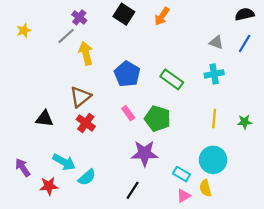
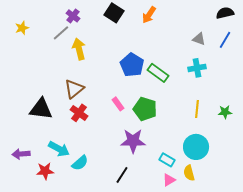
blue pentagon: (127, 74) -> (132, 65), moved
black triangle: (44, 119) -> (41, 109), size x1.4
purple arrow: (23, 168) -> (21, 154), turned -60

